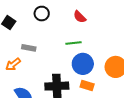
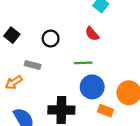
black circle: (42, 14) -> (51, 39), moved
orange rectangle: (87, 85) -> (106, 111), moved

